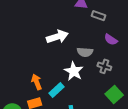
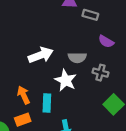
white arrow: (57, 37) -> (41, 55), moved
cyan rectangle: (56, 90) -> (47, 103), turned -42

